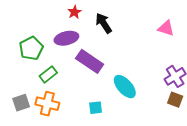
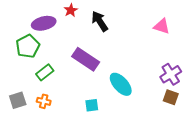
purple ellipse: (66, 38) -> (44, 23), moved
orange cross: (47, 104) -> (44, 101), size x0.6

